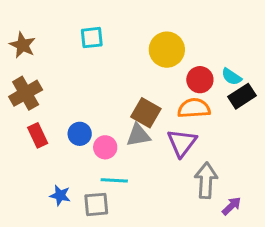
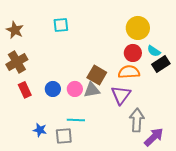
yellow circle: (167, 50) -> (138, 28), moved
pink circle: (105, 147) -> (75, 89), moved
purple arrow: (231, 206) -> (154, 137), size x1.5

